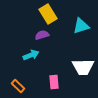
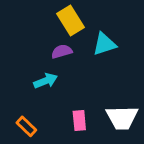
cyan triangle: (81, 26) -> (104, 44), moved
white trapezoid: (83, 67) -> (122, 118), moved

